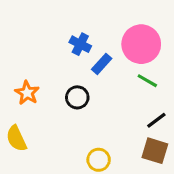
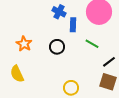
blue rectangle: (102, 64) -> (73, 25), turned -40
green line: (147, 81) -> (92, 44), moved

